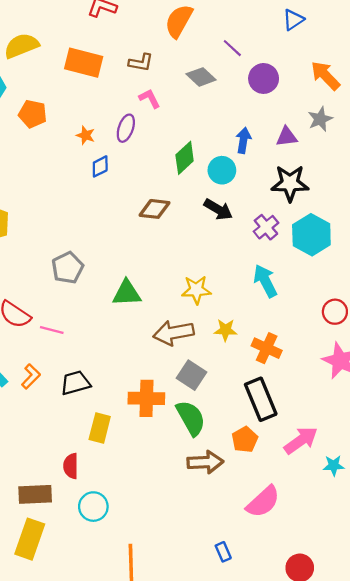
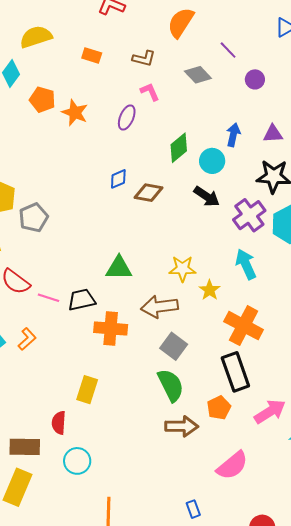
orange rectangle: (84, 63) -> (92, 55), size x0.6
purple circle: (264, 78) -> (255, 79), size x0.7
orange star: (86, 135) -> (75, 113), moved, size x1.5
blue diamond: (100, 166) -> (118, 179), moved
purple cross: (266, 227) -> (249, 215), size x1.4
gray pentagon: (68, 268) -> (33, 218), moved
yellow star: (225, 330) -> (210, 290), moved, turned 30
orange cross: (267, 348) -> (244, 326), size x1.4
black trapezoid: (75, 383) -> (82, 300), moved
orange cross: (146, 398) -> (111, 328), moved

